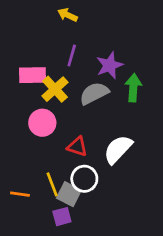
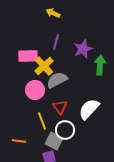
gray semicircle: (94, 93) -> (57, 80), moved
red triangle: (77, 147) -> (60, 107), turned 35
yellow line: (52, 184) -> (42, 121), moved

